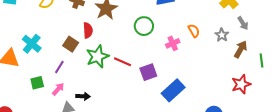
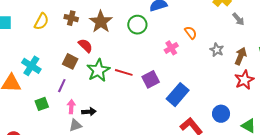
green circle: (144, 26) -> (137, 25), moved
red semicircle: (88, 30) -> (85, 46), turned -35
gray star: (222, 35) -> (217, 50), moved
brown arrow: (241, 49) -> (241, 56), moved
pink arrow: (58, 89) -> (71, 107), moved, turned -32

